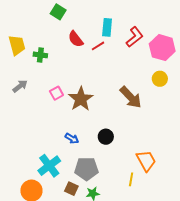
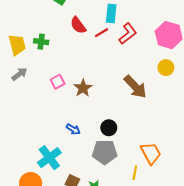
red L-shape: (135, 37) -> (128, 34), moved
yellow trapezoid: (17, 45) -> (17, 45), moved
brown star: (81, 99) -> (83, 88), size x0.7
gray pentagon: (86, 169) -> (105, 152), moved

